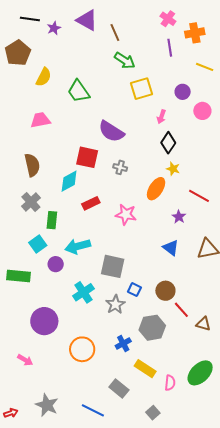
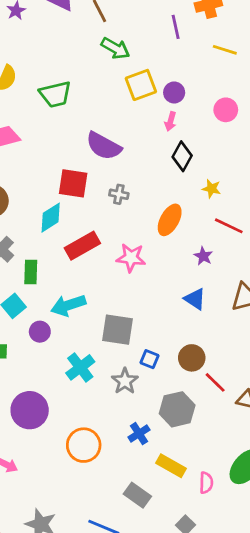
green trapezoid: (79, 91) -> (55, 94), turned -65
purple circle: (183, 92) -> (174, 92), moved
yellow star: (173, 169) -> (211, 189), moved
red rectangle: (91, 203) -> (82, 246), size x1.4

